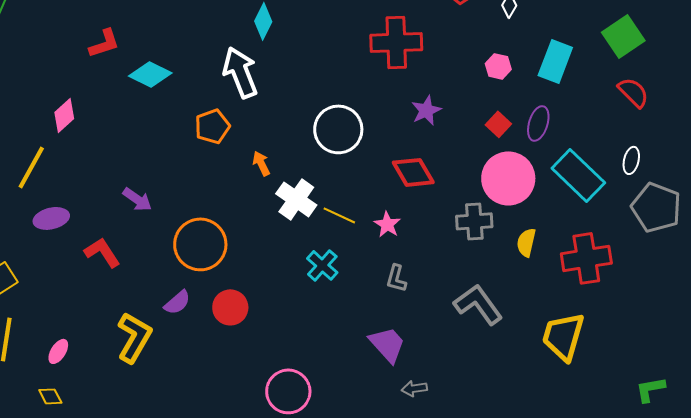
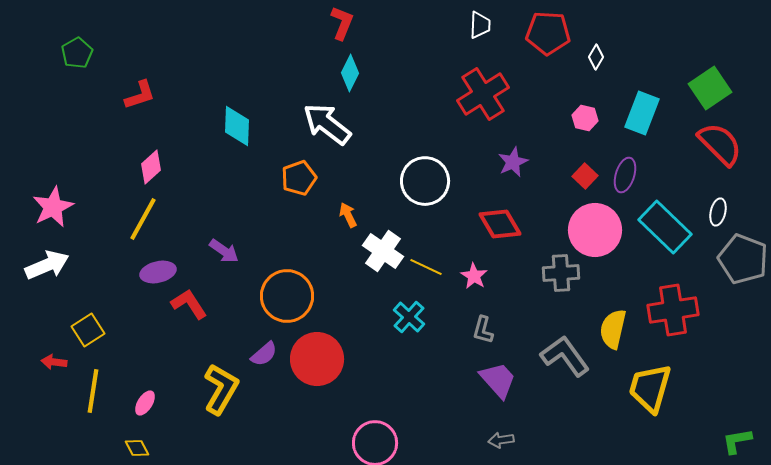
red cross: (396, 42) -> (483, 94), turned -30
red L-shape: (104, 43) -> (140, 95), moved
white arrow: (240, 72) -> (327, 124), turned -30
cyan diamond: (150, 74) -> (237, 126), turned 66
red semicircle: (633, 92) -> (720, 144), size x1.4
yellow line: (31, 167) -> (143, 219), moved
purple ellipse: (51, 218) -> (158, 272), moved
yellow semicircle: (526, 242) -> (613, 329), moved, size x1.4
red circle: (230, 307) -> (317, 359), size x1.5
purple trapezoid: (387, 344) -> (498, 380), moved

